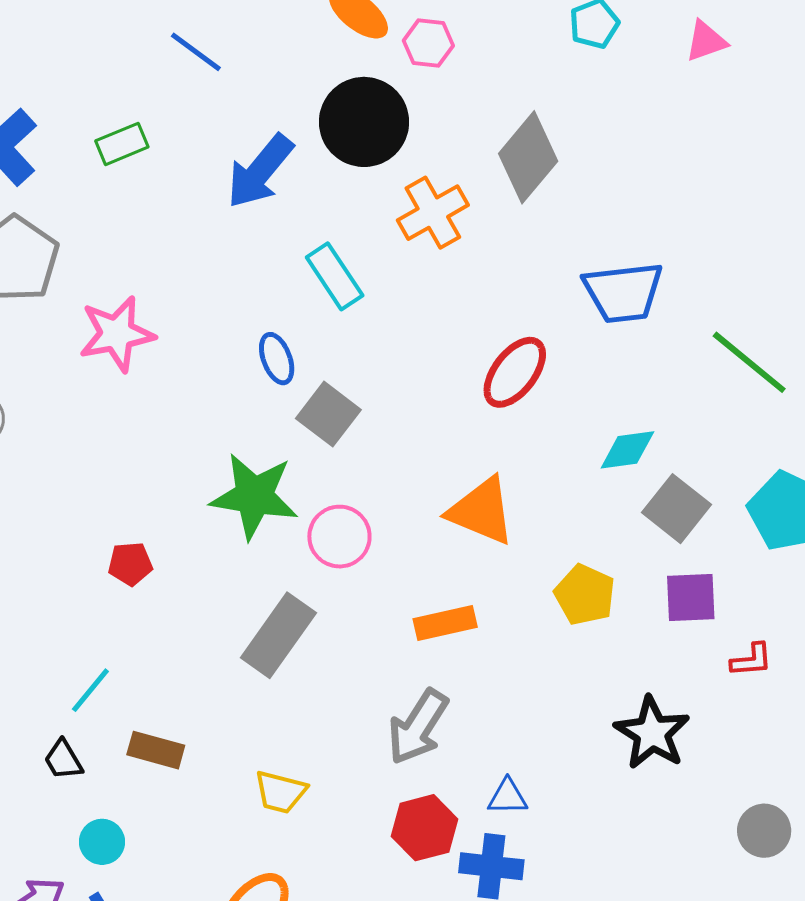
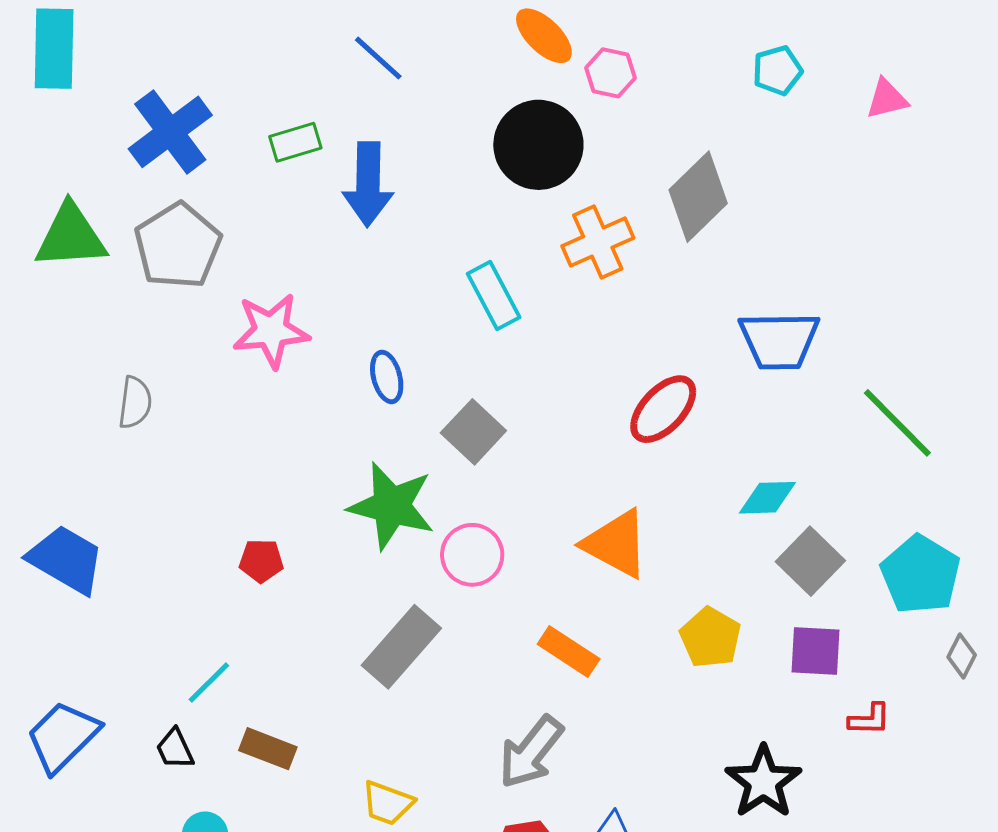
blue arrow: (260, 171) -> (368, 184), moved, turned -44
blue ellipse: (277, 359) -> (387, 377), moved
orange rectangle: (445, 623) -> (569, 651), turned 40

